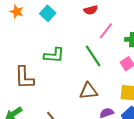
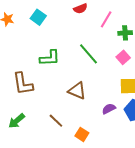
pink line: (106, 31) -> (106, 19), moved
brown triangle: (88, 91) -> (77, 91), moved, turned 36

